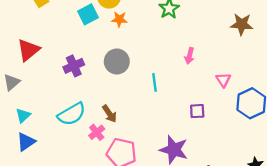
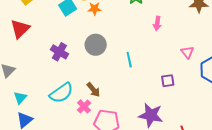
red triangle: (28, 50) -> (20, 29), moved
pink arrow: (189, 56) -> (157, 23), moved
purple cross: (74, 66) -> (59, 52), turned -30

